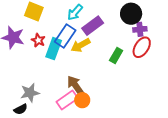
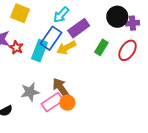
purple cross: (140, 29) -> (133, 23), moved
red star: (38, 40) -> (16, 47), moved
green rectangle: (116, 55) -> (101, 47), moved
gray star: (30, 93) -> (30, 92), moved

